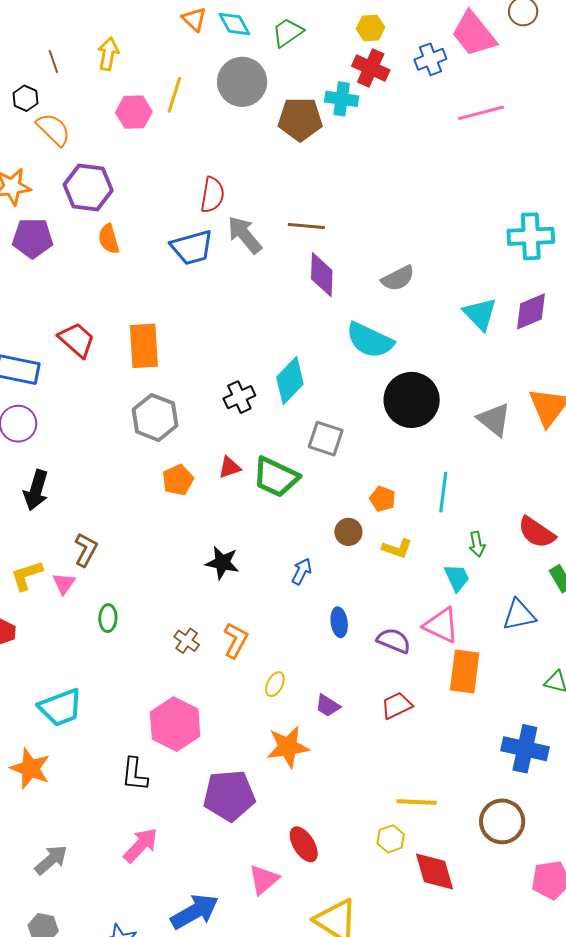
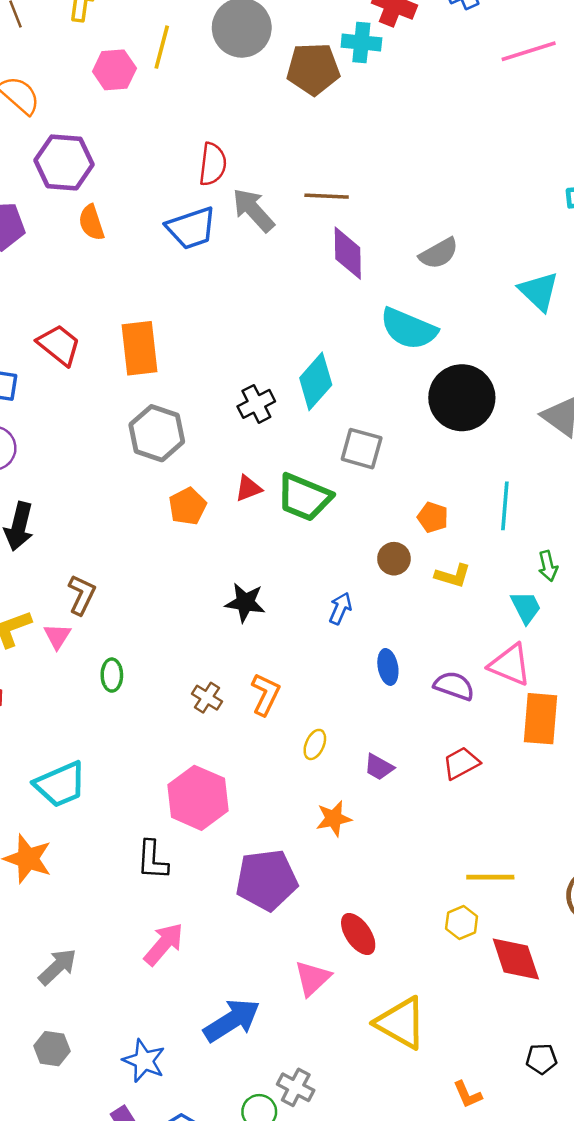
orange star: (288, 747) -> (334, 818), size x0.7

